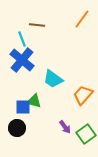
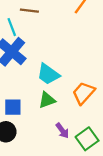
green triangle: (34, 101) -> (47, 100), moved, turned -35

